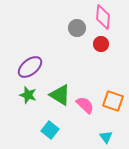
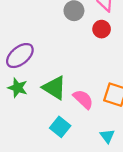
cyan square: (50, 130) -> (60, 127), moved

